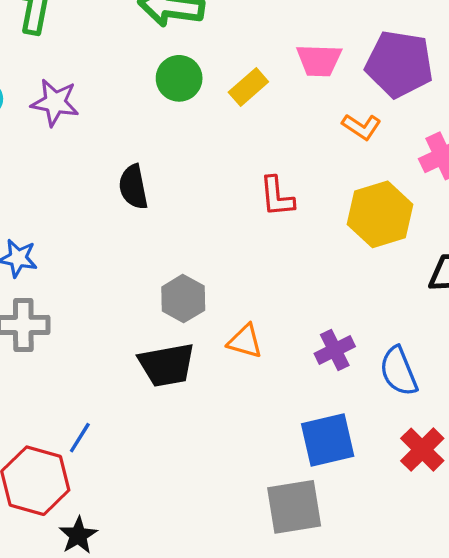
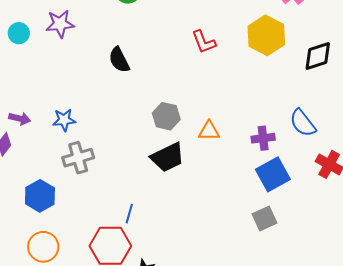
purple cross: (335, 350) -> (263, 138), moved, turned 35
gray square: (294, 507) -> (264, 219), size x0.7

